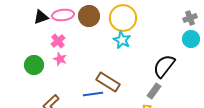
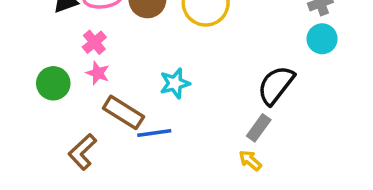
cyan star: (122, 40) -> (175, 83), moved, turned 30
brown rectangle: (108, 82) -> (123, 112), moved

